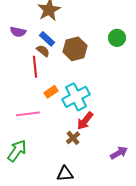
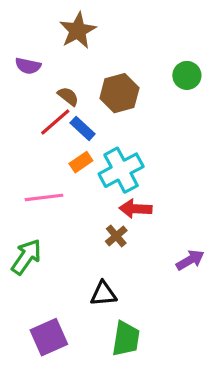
blue rectangle: (47, 39) -> (83, 128), moved
red line: (35, 67) -> (55, 122), turned 55
red arrow: (85, 121) -> (136, 209), turned 54

